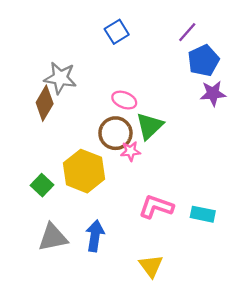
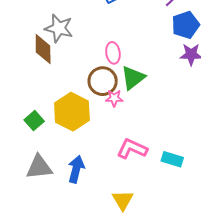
pink ellipse: (124, 100) -> (113, 53), turned 55
brown diamond: (45, 103) -> (43, 49), turned -36

